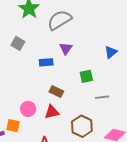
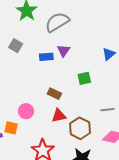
blue rectangle: (46, 62) -> (46, 57), moved
gray line: (102, 97) -> (107, 110), moved
red triangle: (52, 112) -> (59, 116), moved

